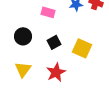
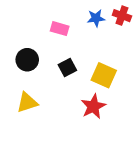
yellow triangle: (23, 69) -> (27, 103), turned 36
red star: (56, 72) -> (93, 106), moved

